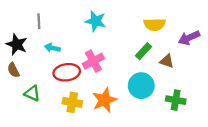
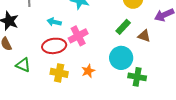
cyan arrow: (52, 48) -> (54, 22), moved
orange star: (105, 100) -> (88, 71), size x0.6
green cross: (176, 100) -> (137, 77), moved

